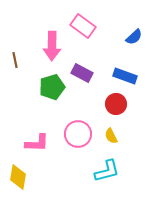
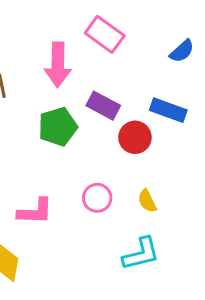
red circle: (116, 104) -> (135, 137), moved
pink circle: (78, 134) -> (97, 198), size x0.7

